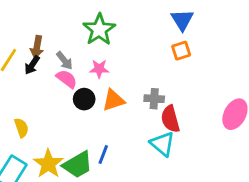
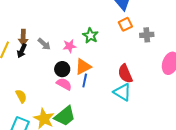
green star: (99, 30) -> (90, 36), moved, size x0.7
pink semicircle: (67, 79) -> (64, 84), moved
gray cross: (154, 99) -> (147, 35), moved
blue line: (103, 154) -> (85, 81), moved

